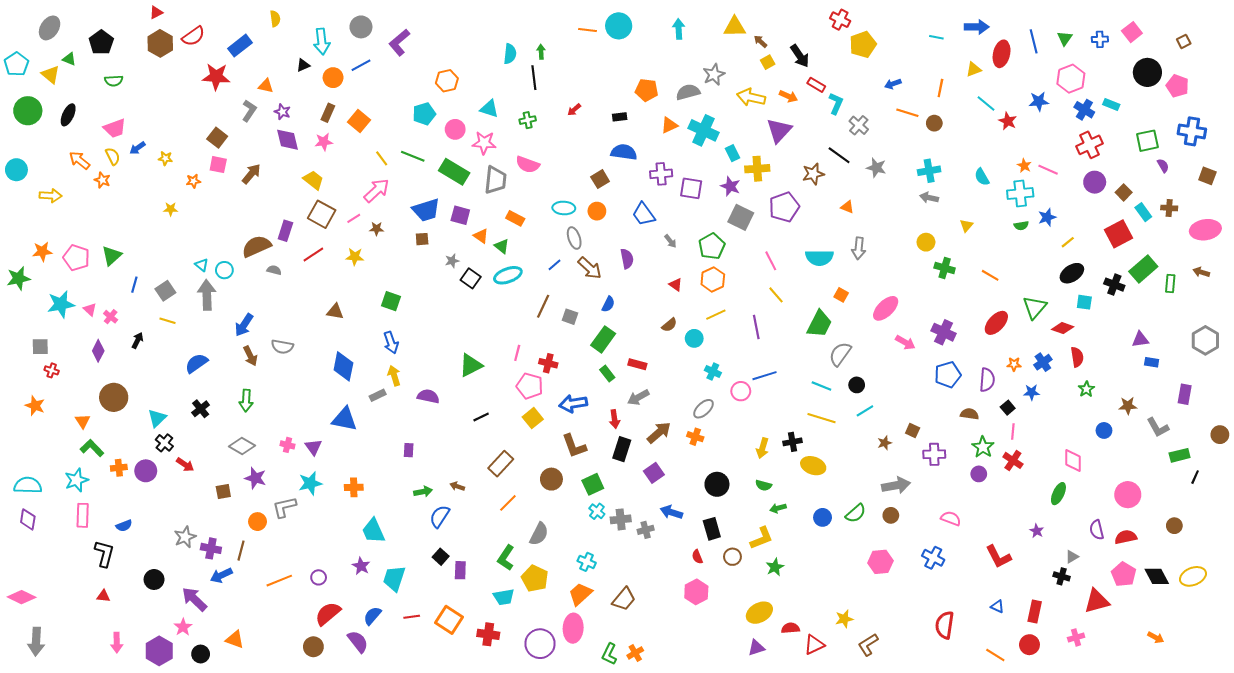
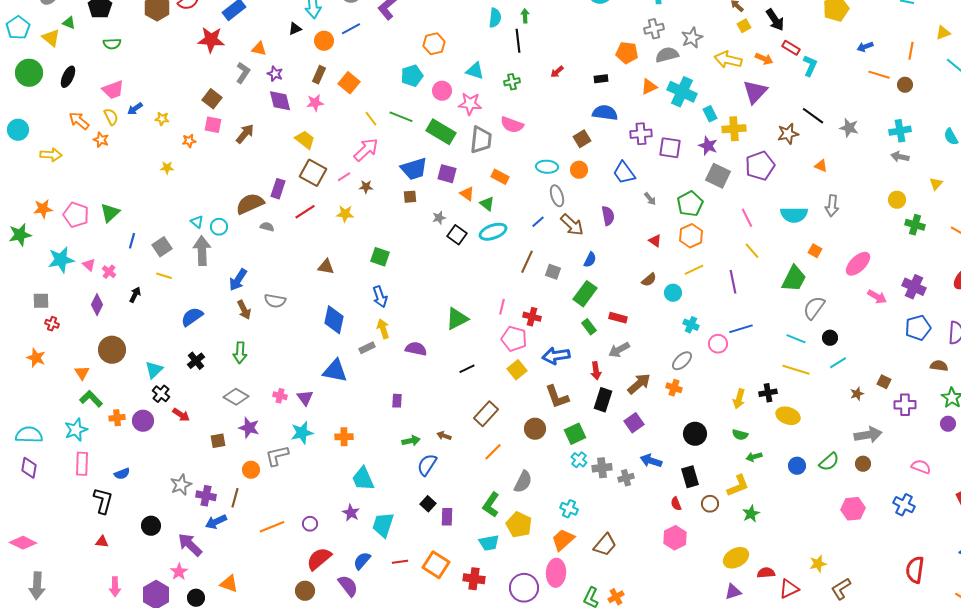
gray cross: (859, 125) -> (654, 29), moved, turned 36

